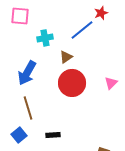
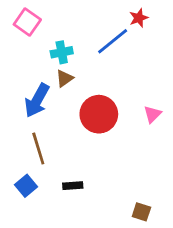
pink square: (20, 16) -> (27, 22), turned 30
brown triangle: (66, 57) -> (64, 78), moved

